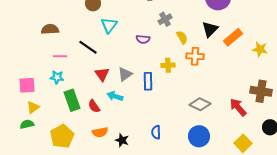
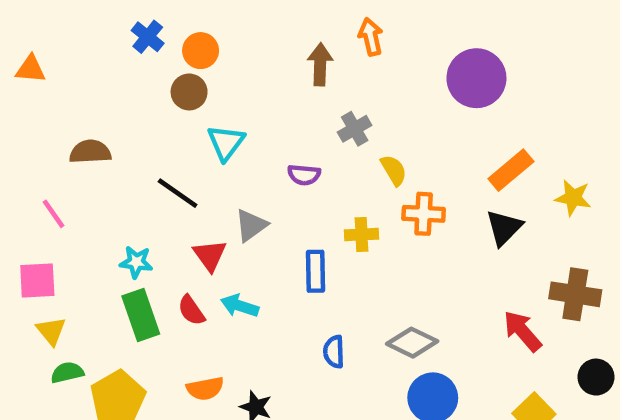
black triangle: (210, 29) -> (504, 228), moved
pink line: (60, 56) -> (53, 214), moved, turned 56
gray triangle: (125, 74) -> (251, 225), moved
cyan star: (57, 77) -> (136, 262), moved
gray diamond: (200, 104) -> (412, 343), moved
red semicircle: (94, 106) -> (191, 310), moved
yellow triangle: (33, 107) -> (51, 331), turned -32
green semicircle: (27, 124) -> (67, 372), moved
blue semicircle: (156, 132) -> (334, 352), moved

